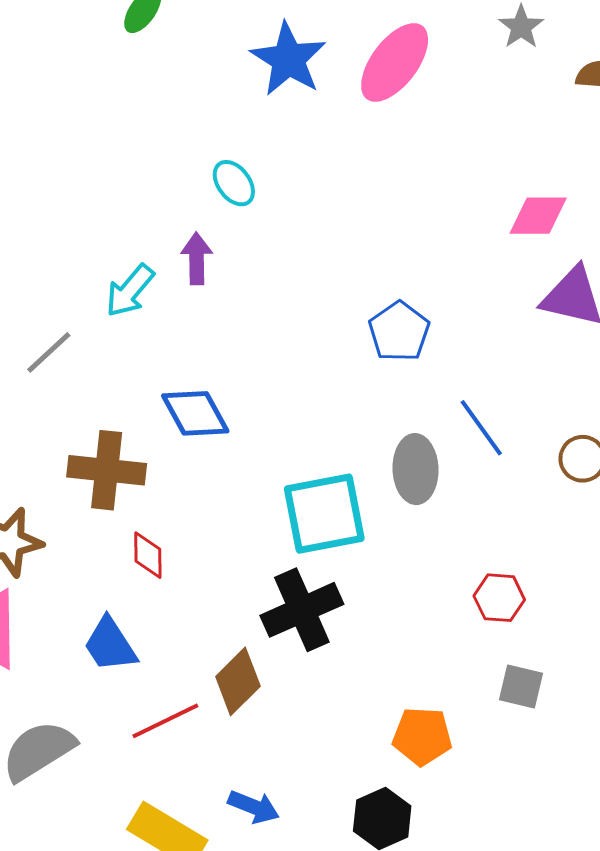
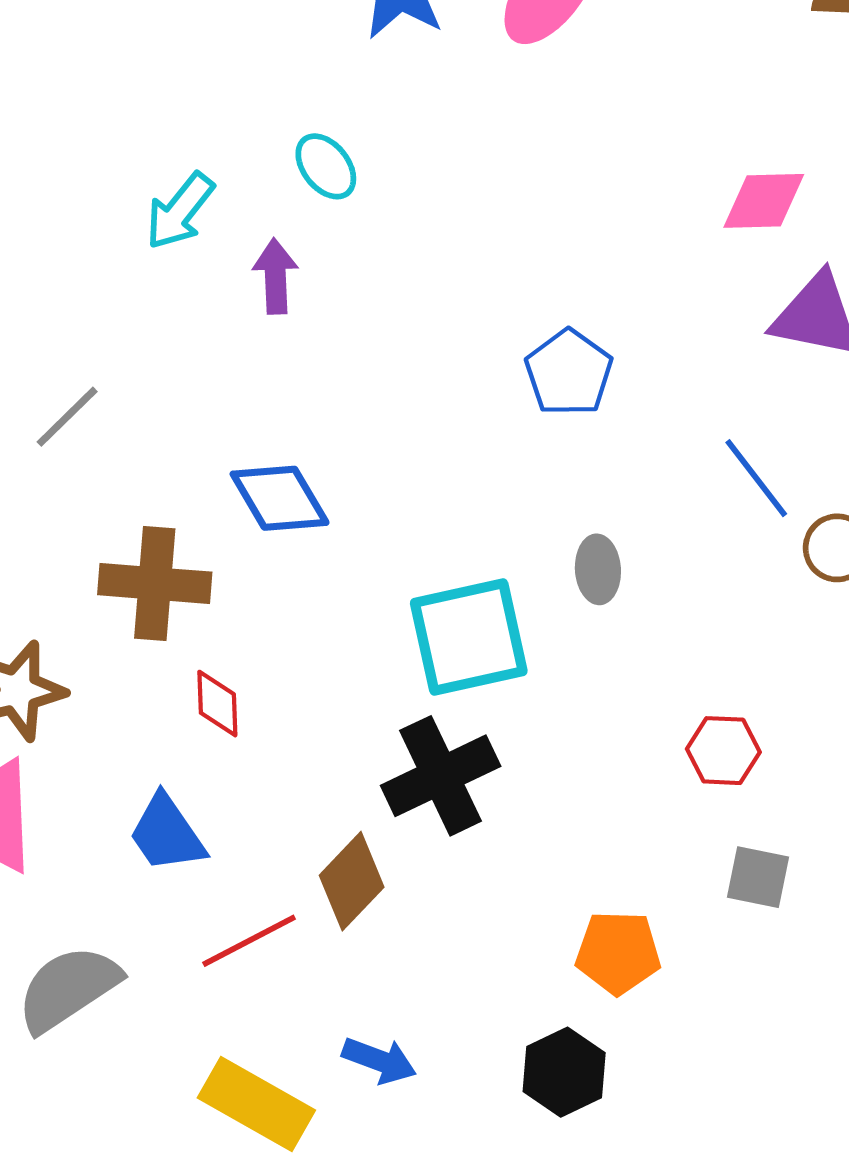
cyan arrow: (130, 291) -> (180, 211), moved
blue line: (481, 428) -> (756, 478), moved
gray ellipse: (416, 469) -> (598, 569), size x0.7

